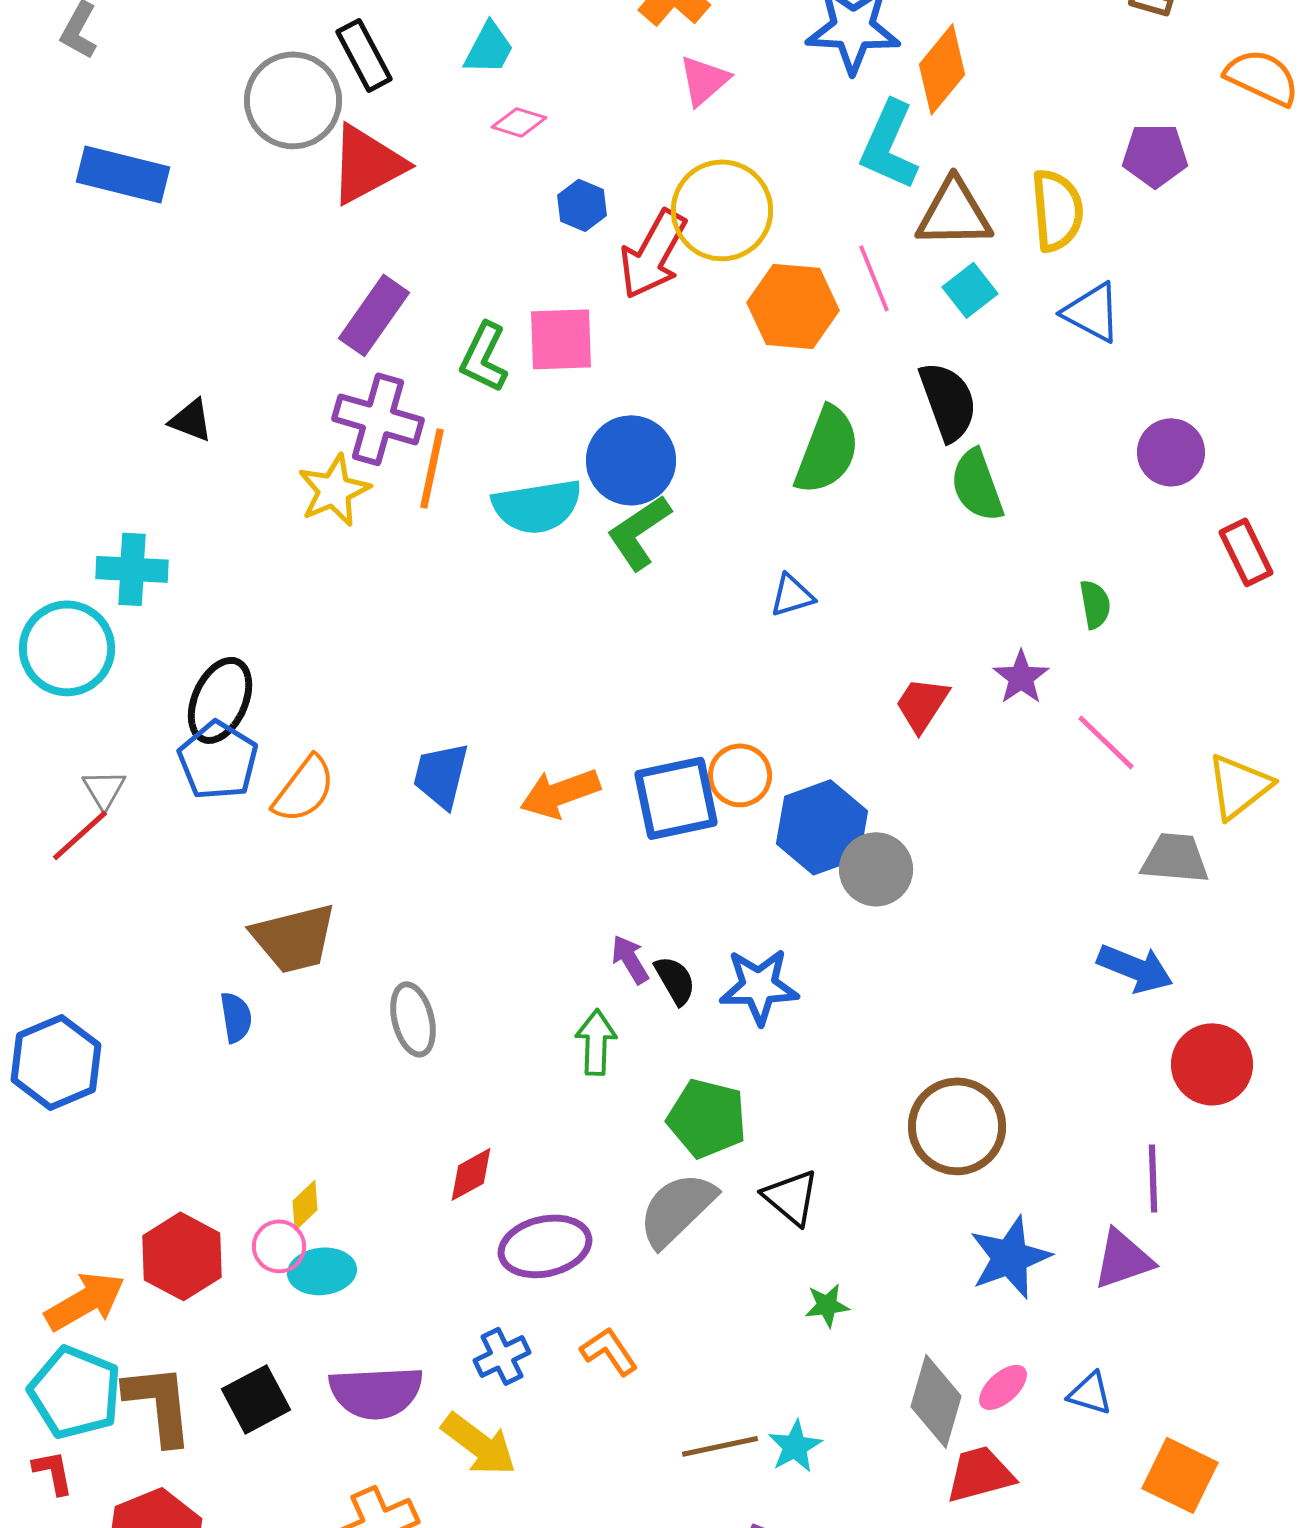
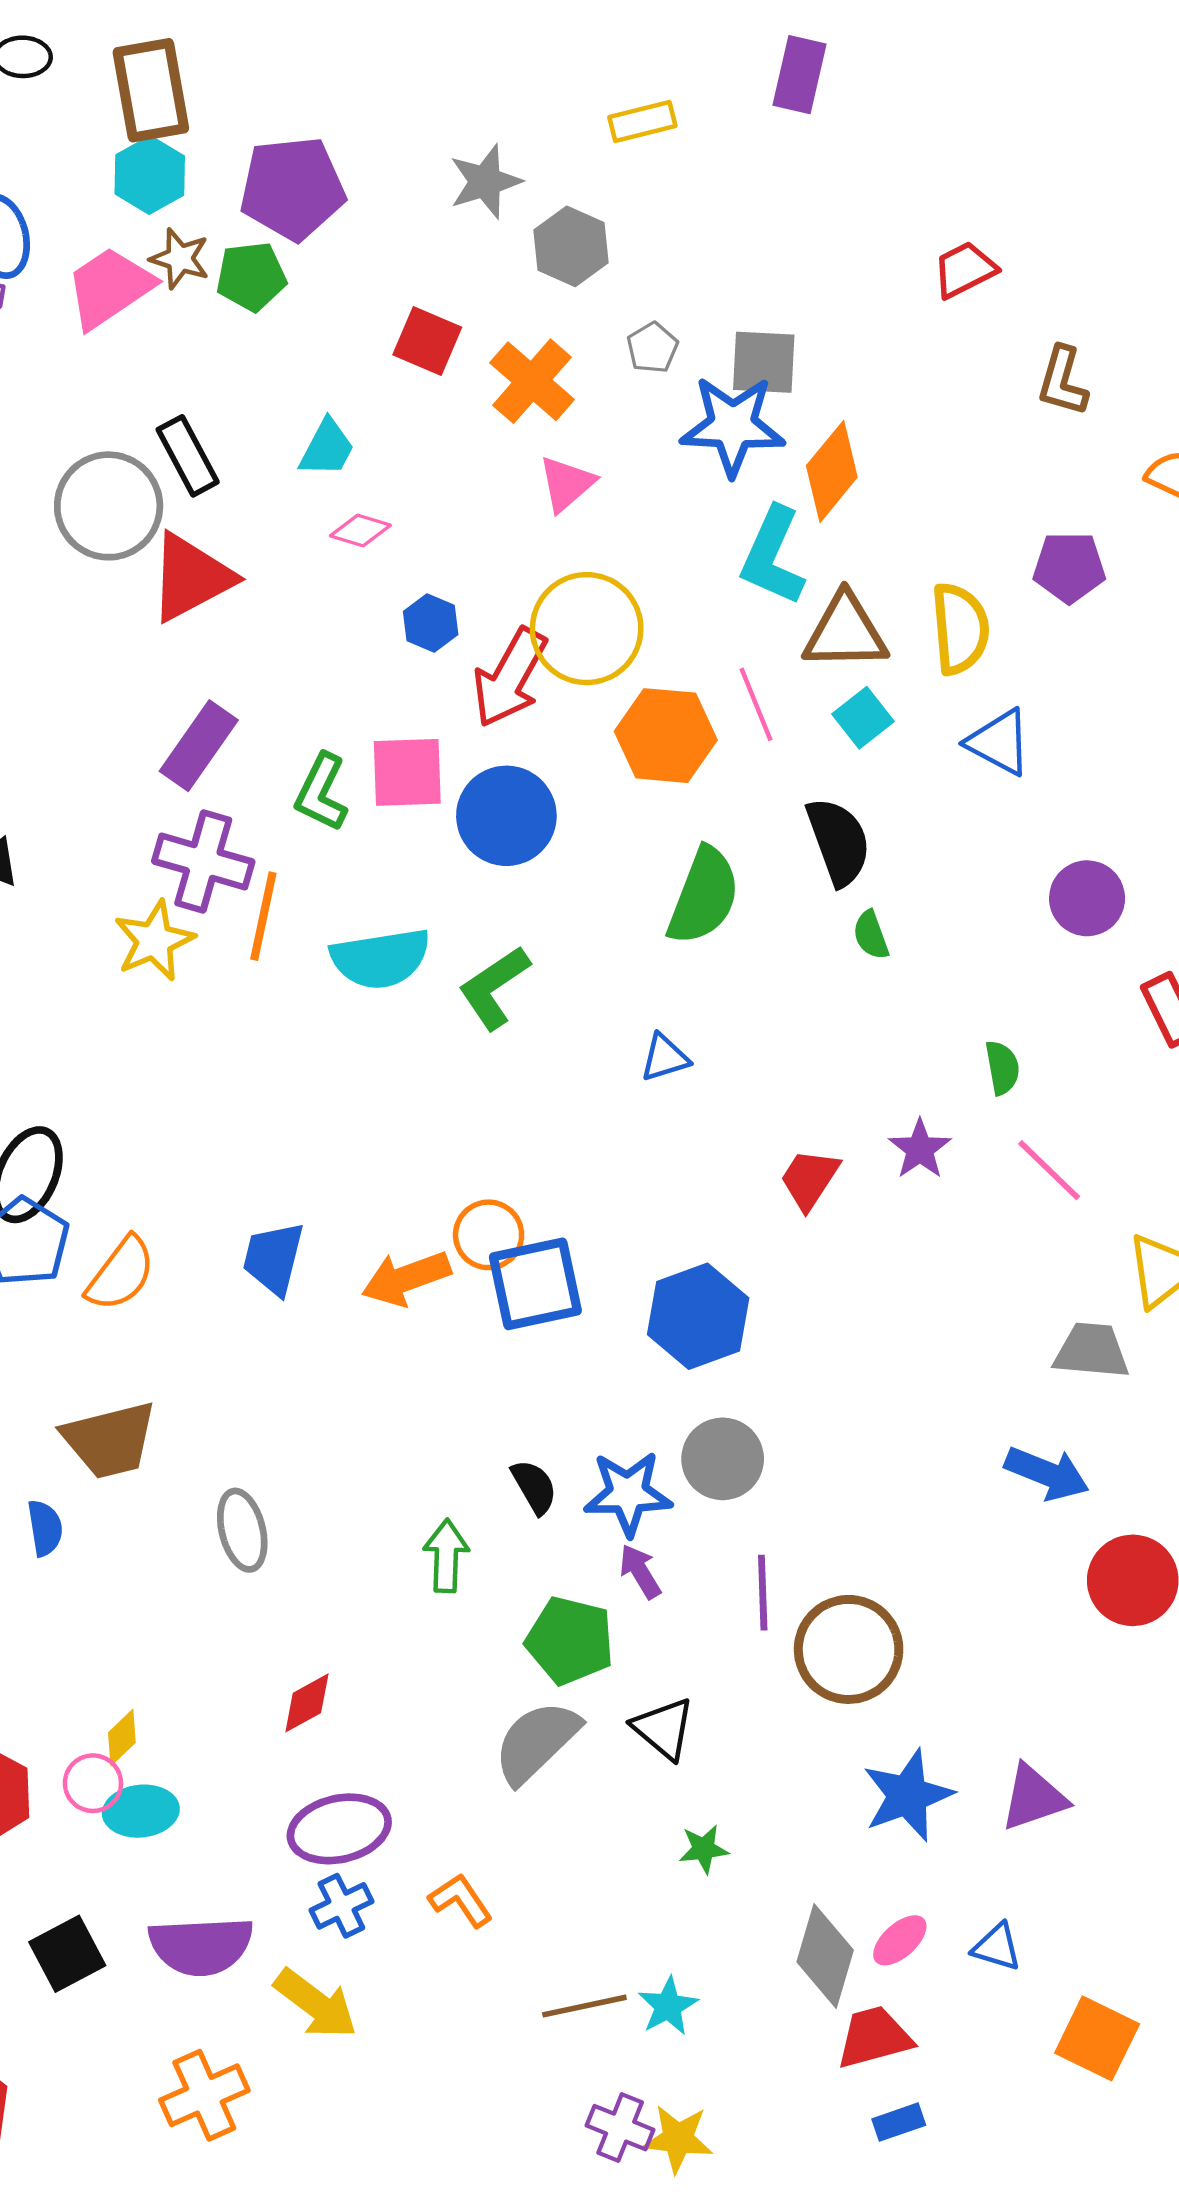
blue circle: (631, 460) -> (506, 816), moved
green semicircle: (977, 485) -> (871, 935), size x0.6
pink line: (1106, 742) -> (1049, 1170), moved
orange circle: (740, 775) -> (489, 1235), moved
gray circle: (876, 869) -> (723, 1459), moved
purple arrow: (630, 959) -> (640, 1571), moved
purple line: (1153, 1178) -> (763, 1593), moved
purple ellipse: (545, 1246) -> (339, 1829), moved

